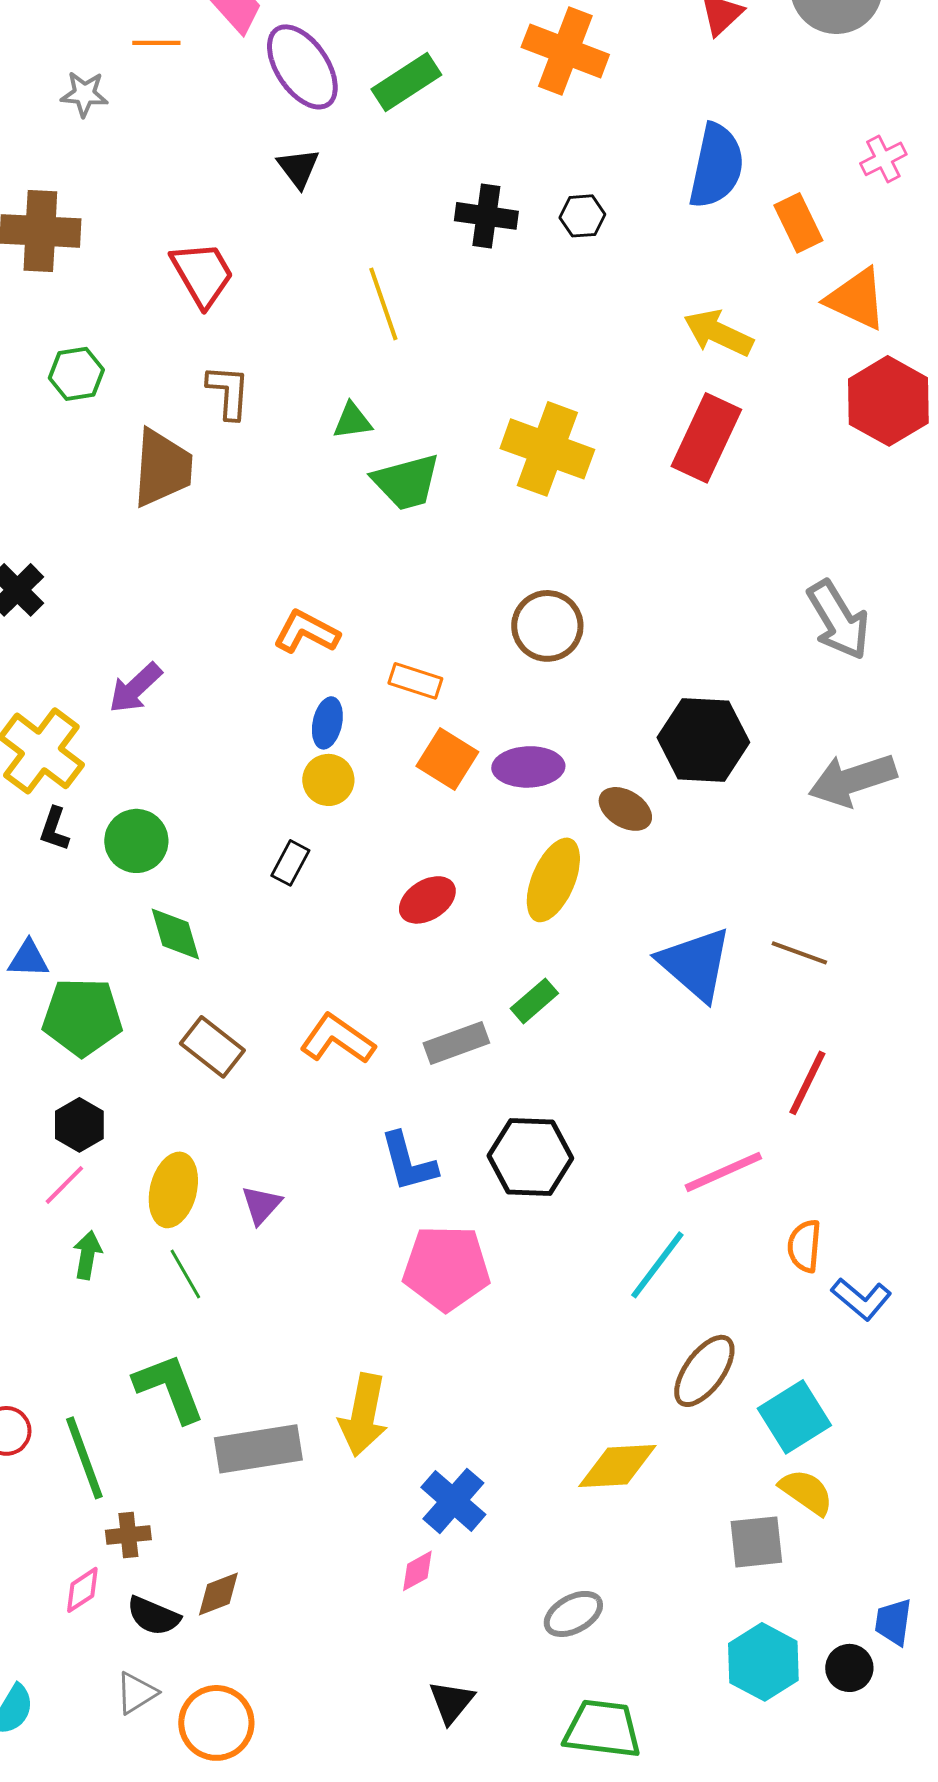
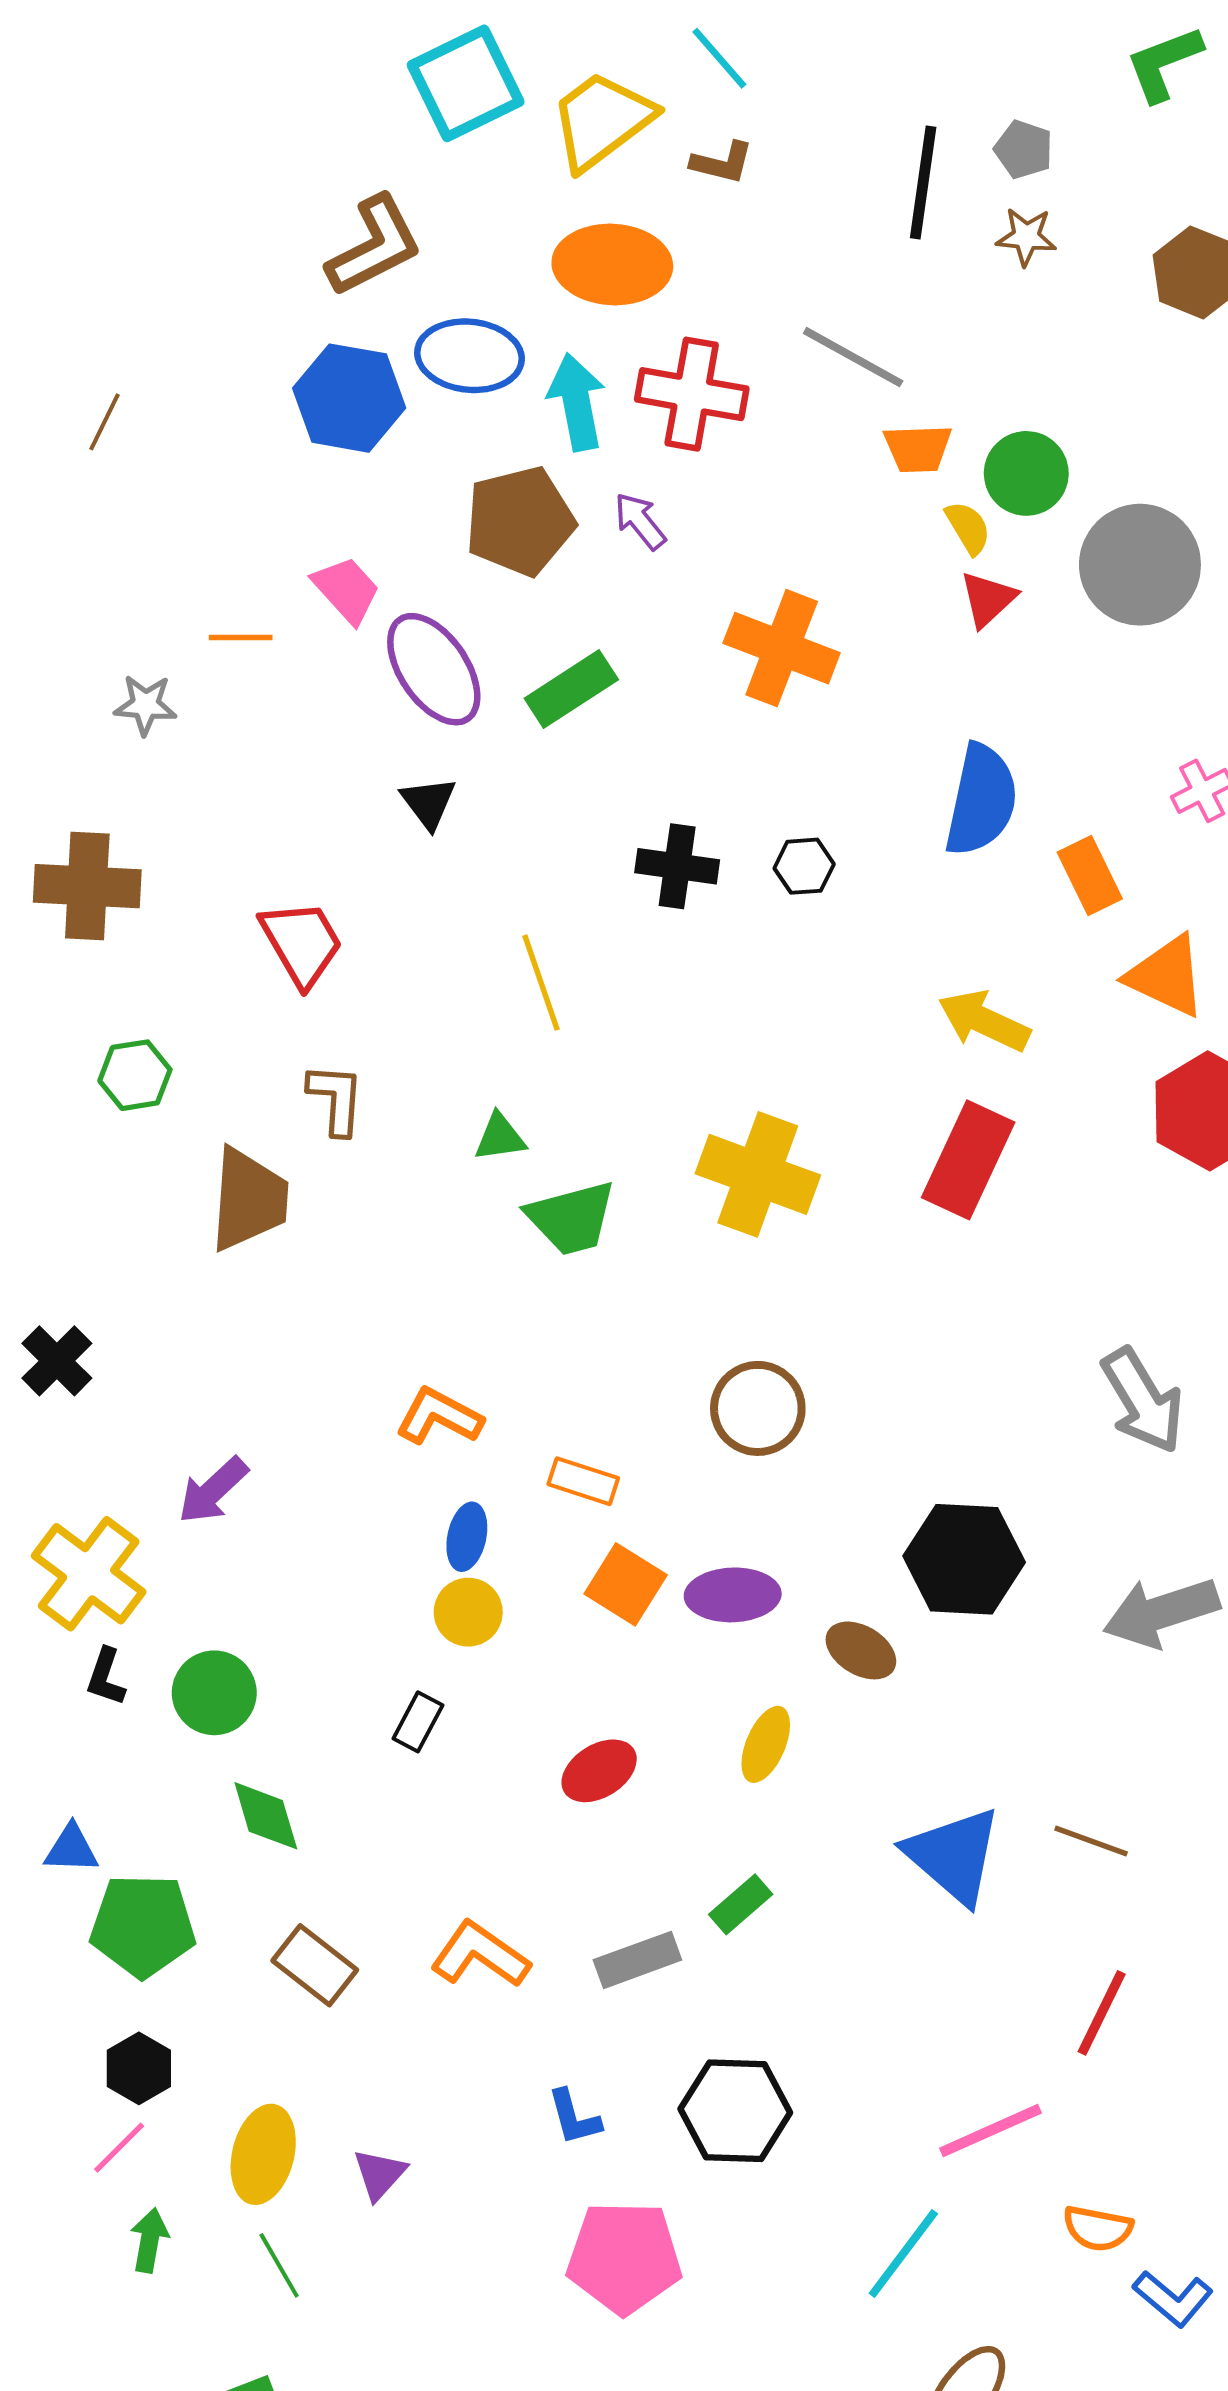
yellow ellipse: (553, 880) -> (766, 1744), size x0.7
blue L-shape: (408, 1162) -> (574, 2117), size x0.7
orange semicircle: (804, 1246) -> (1098, 2228), turned -84

